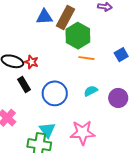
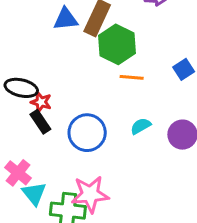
red star: (31, 62) -> (41, 102), moved
cyan triangle: (47, 130) -> (34, 194), moved
pink star: (83, 133) -> (90, 194), moved

